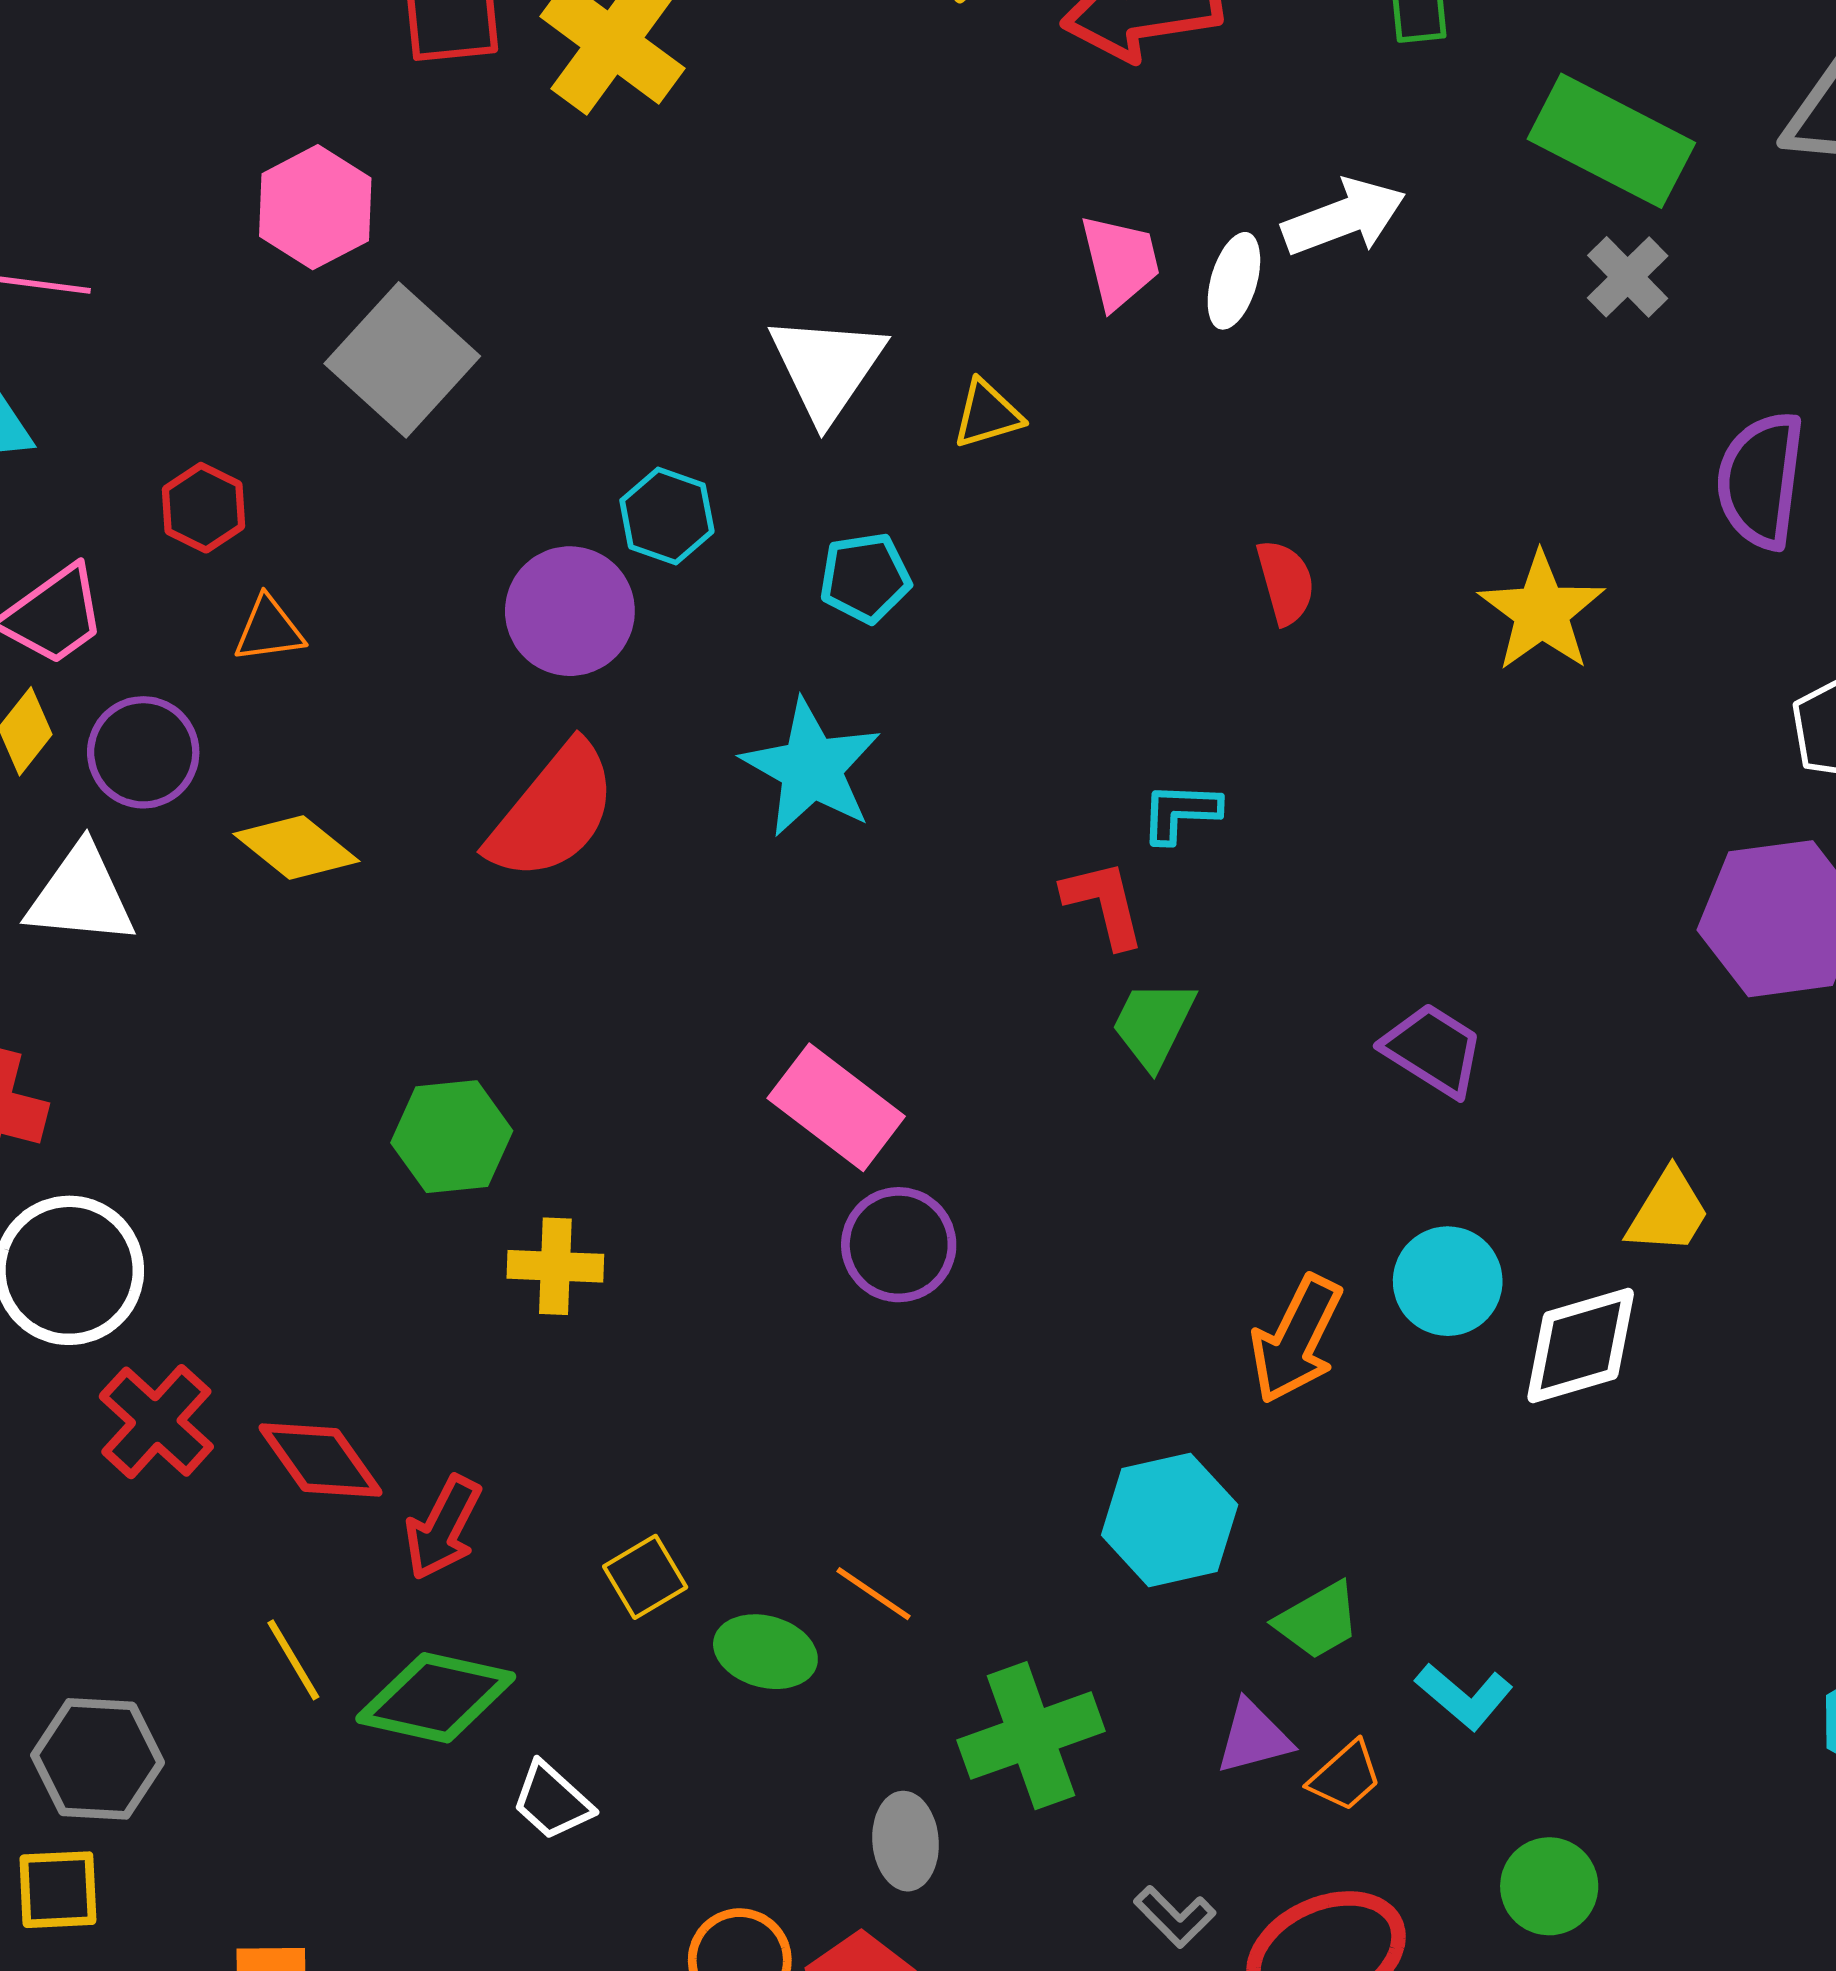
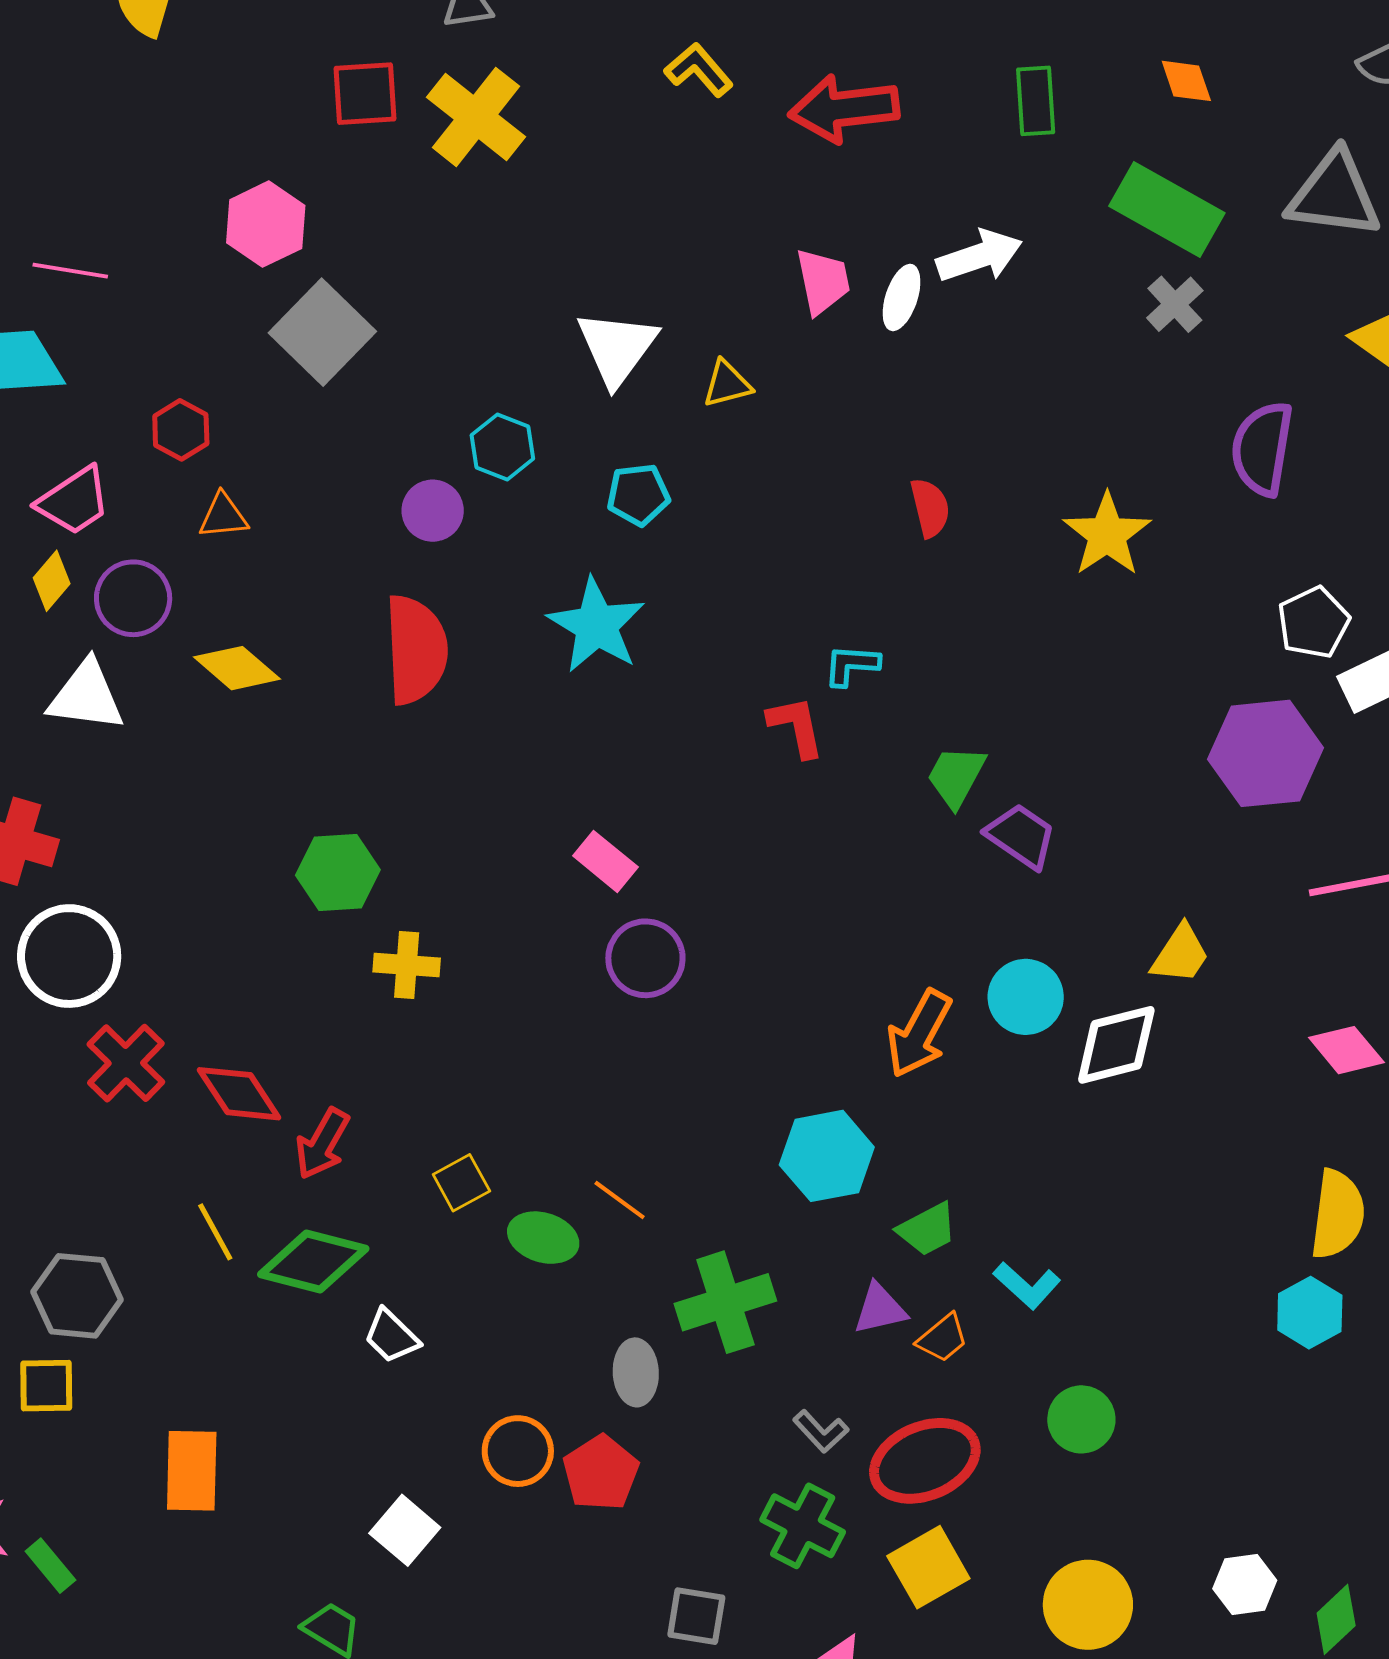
purple circle: (570, 611) -> (433, 511), size x0.7
red semicircle: (553, 812) -> (416, 650), turned -44
green trapezoid: (1153, 1024) -> (956, 776), moved
pink rectangle: (836, 1107) -> (605, 861), size x0.7

